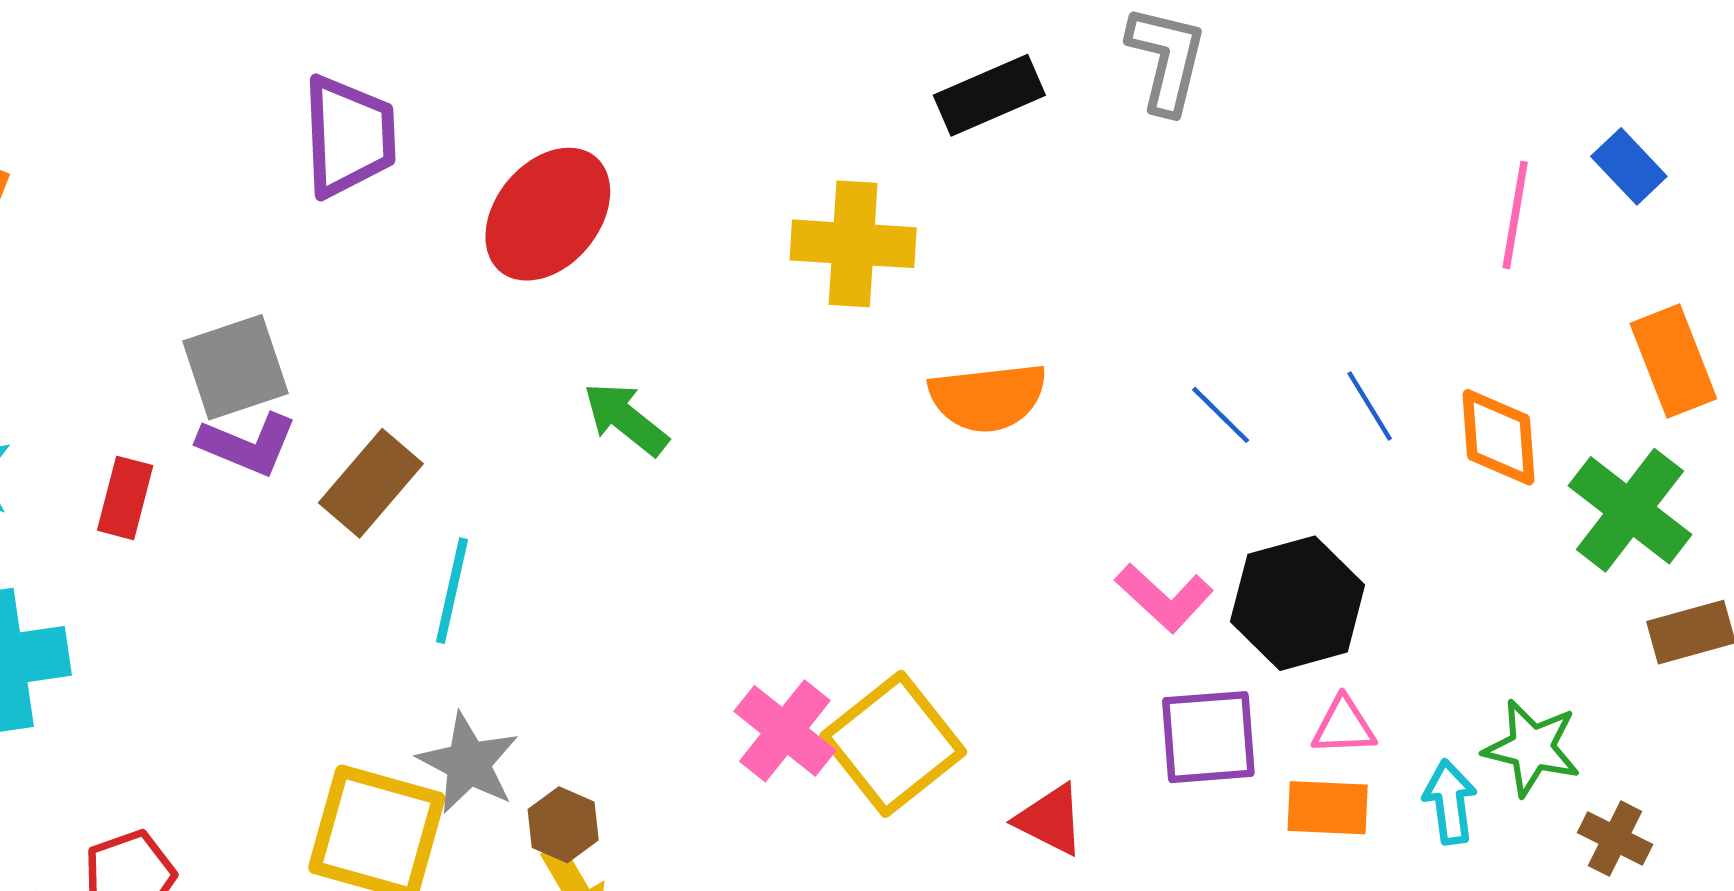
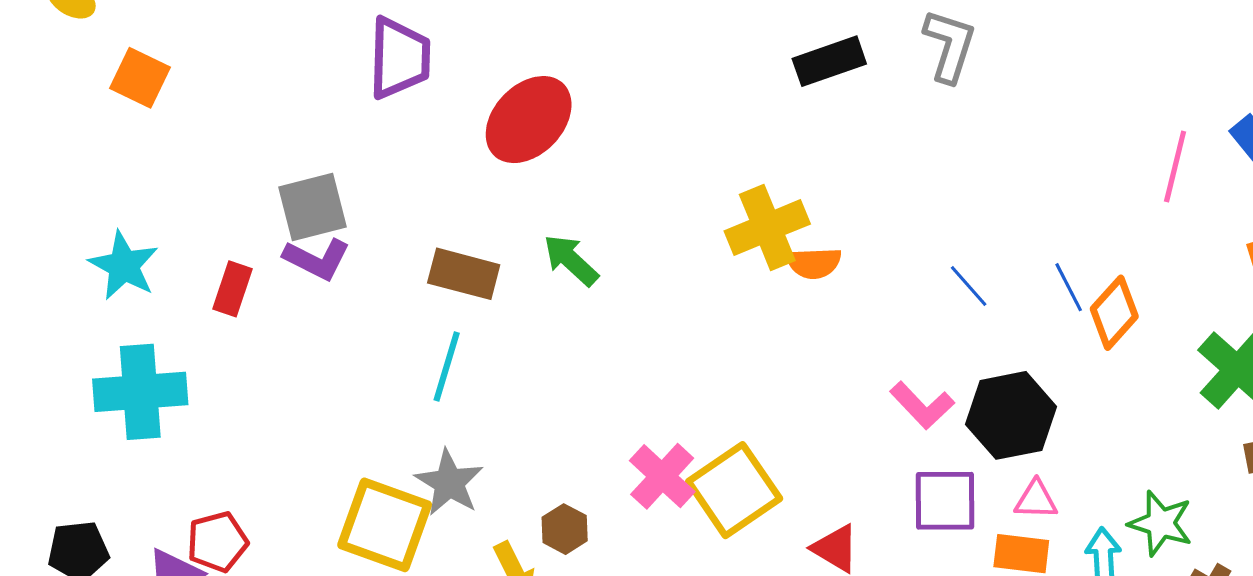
yellow cross: (853, 244) -> (767, 227), moved, turned -30
orange semicircle: (988, 397) -> (814, 263), size x0.7
orange diamond: (1499, 437) -> (1114, 313), moved, turned 42
brown rectangle: (371, 483) -> (464, 274), moved, turned 60
brown hexagon: (563, 825) -> (565, 529), moved

